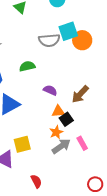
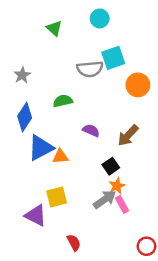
orange circle: (82, 40) -> (138, 85), moved
orange triangle: (58, 111) -> (60, 156), moved
orange star: (56, 132) -> (117, 186), moved
pink rectangle: (82, 143) -> (122, 204), moved

